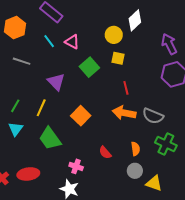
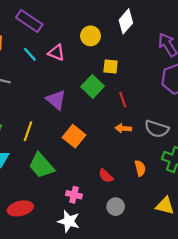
yellow circle: (114, 35) -> (90, 36), moved
green square: (89, 67) -> (93, 86), moved
purple triangle: (56, 82) -> (56, 100), moved
orange arrow: (124, 113) -> (123, 128), size x0.6
gray circle: (135, 171) -> (116, 207), moved

